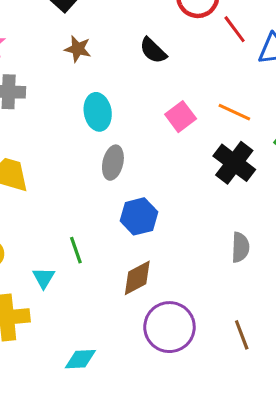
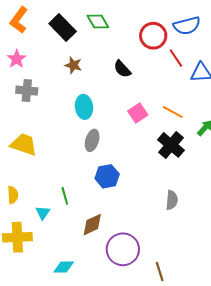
brown diamond: (137, 278) -> (92, 225), moved
brown line: (242, 335) -> (160, 271), moved

